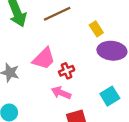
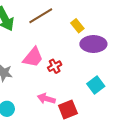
pink arrow: (61, 93) -> (46, 99), moved

